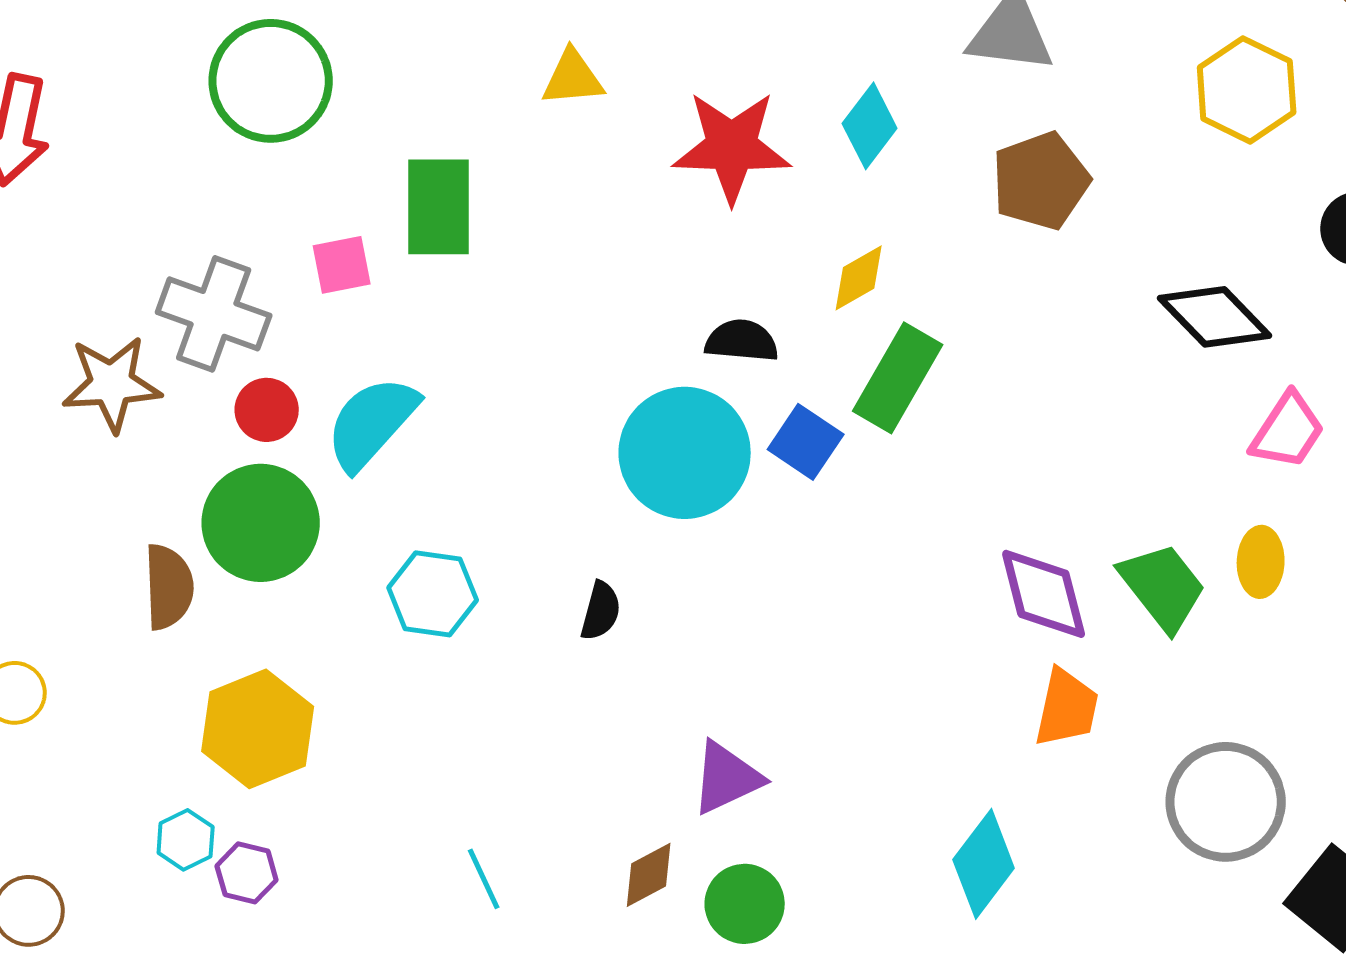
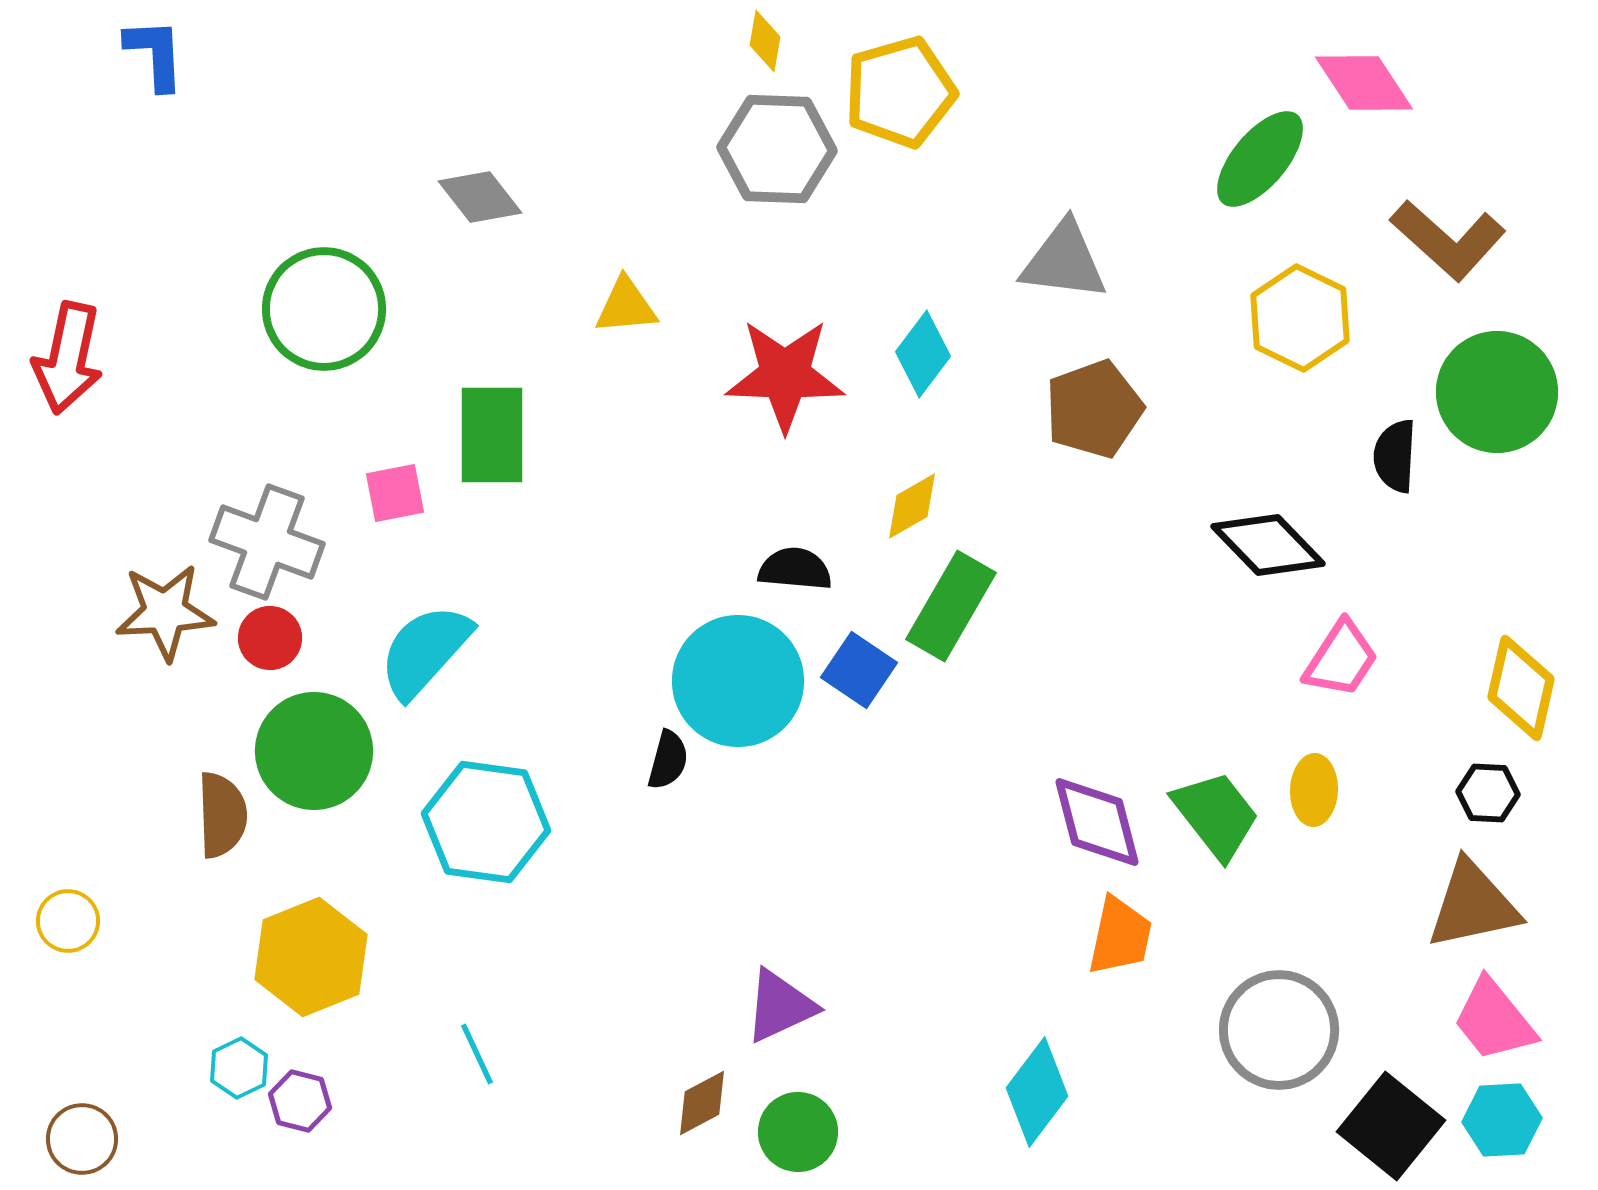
red circle: (267, 410) -> (270, 638), moved
cyan hexagon: (433, 594) -> (486, 822), size x1.4
black semicircle: (601, 611) -> (668, 760), moved
cyan line: (484, 879) -> (477, 1054), moved

